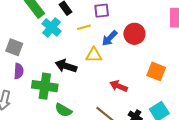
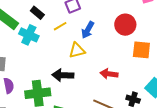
red circle: (134, 34) -> (125, 25), moved
black arrow: (66, 66) -> (63, 75), moved

